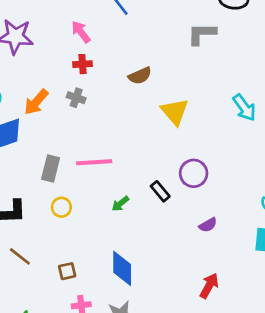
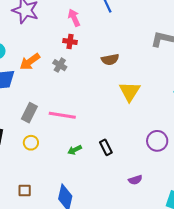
purple circle: (194, 173) -> (157, 141), moved

